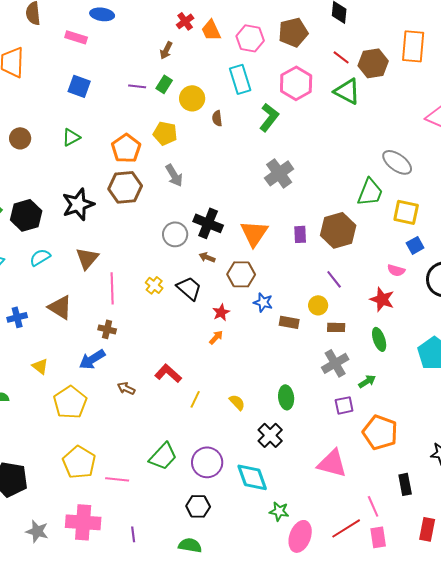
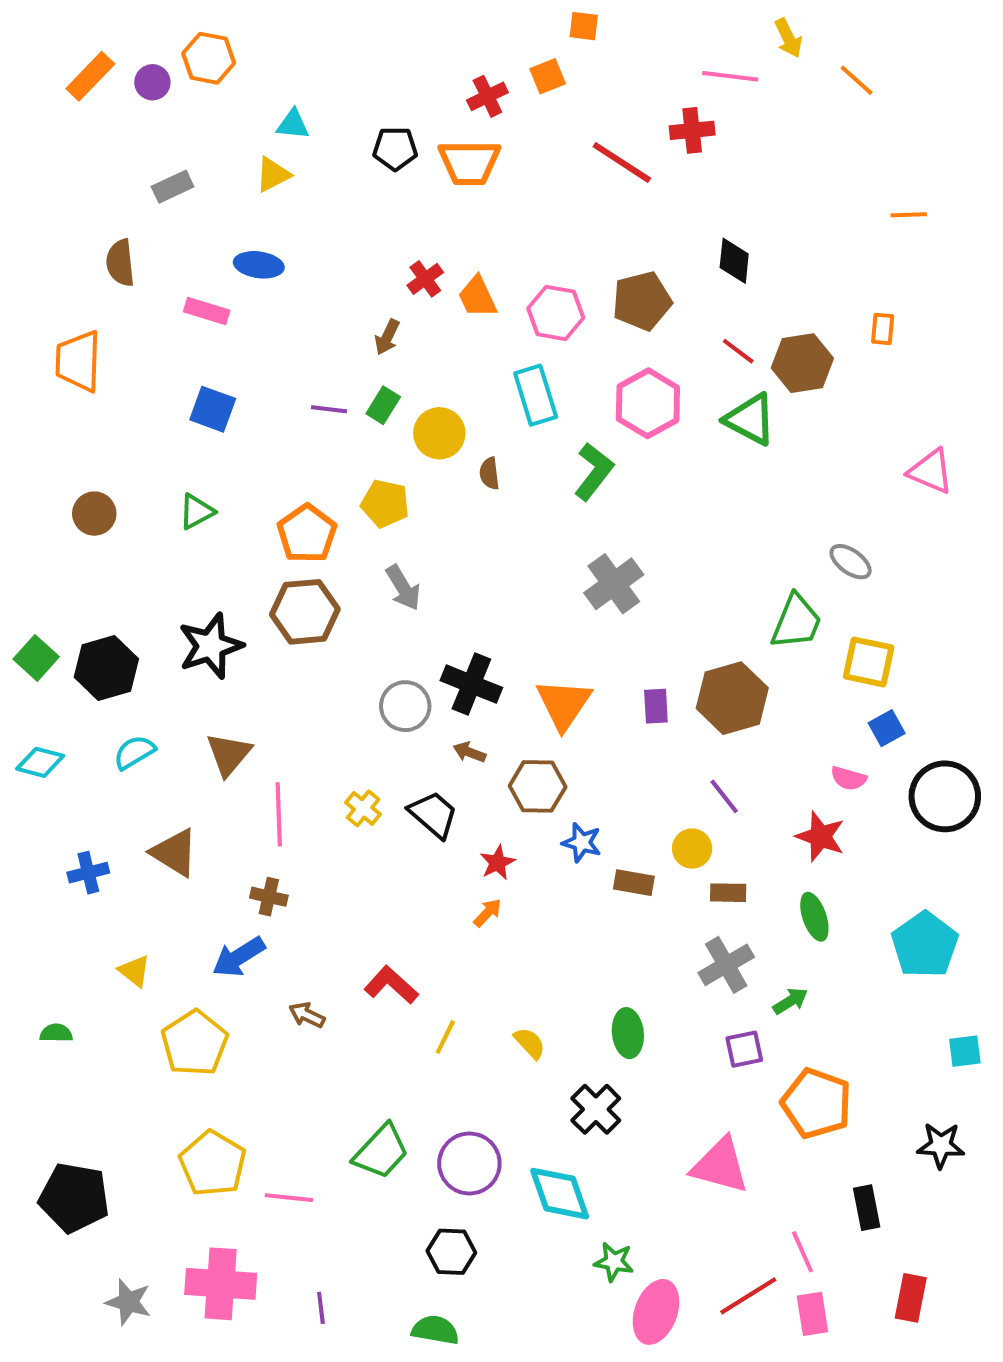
orange rectangle: (413, 46) -> (883, 329), size x0.5
gray ellipse: (397, 162) -> (851, 562), size x0.7

